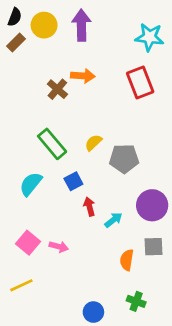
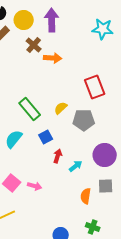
red rectangle: (140, 82) -> (95, 87), moved
brown cross: (57, 89) -> (34, 45), moved
red arrow: (89, 207) -> (58, 156), turned 32

